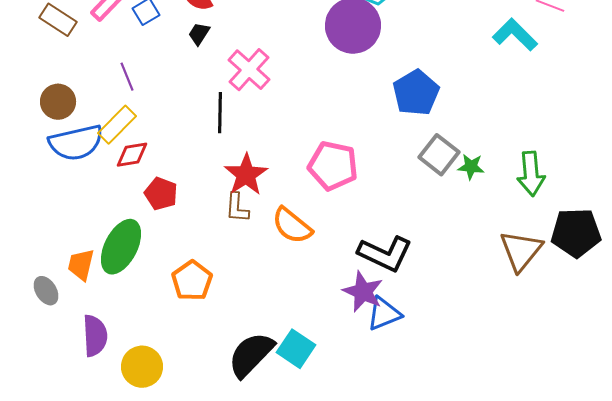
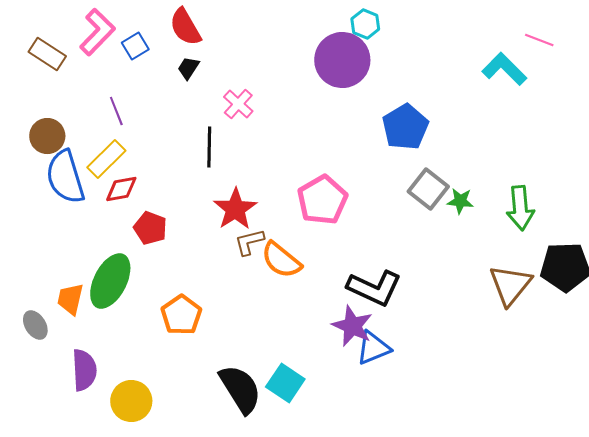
pink cross: (249, 70) -> (238, 104), size x0.7
blue semicircle: (76, 143) -> (65, 177), turned 86
pink pentagon: (333, 166) -> (322, 200), turned 30
brown L-shape: (237, 208) -> (249, 242), moved, turned 72
black semicircle: (251, 355) -> (240, 389), turned 104

